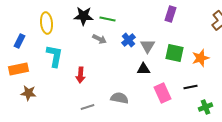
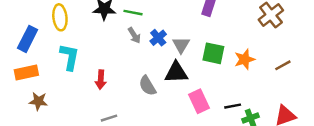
gray arrow: (100, 39) -> (134, 35), moved, turned 32
blue rectangle: (20, 41) -> (28, 39), size x1.5
black triangle: (144, 69) -> (176, 72), size x1.5
black line: (190, 87) -> (233, 106), moved
gray semicircle: (120, 98) -> (147, 86), moved, turned -132

